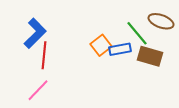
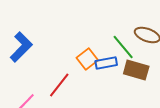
red line: (44, 55) -> (59, 85), moved, turned 32

